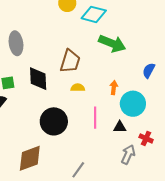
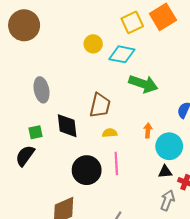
pink line: (95, 118) -> (116, 164), moved
black triangle: (120, 127) -> (165, 172), moved

